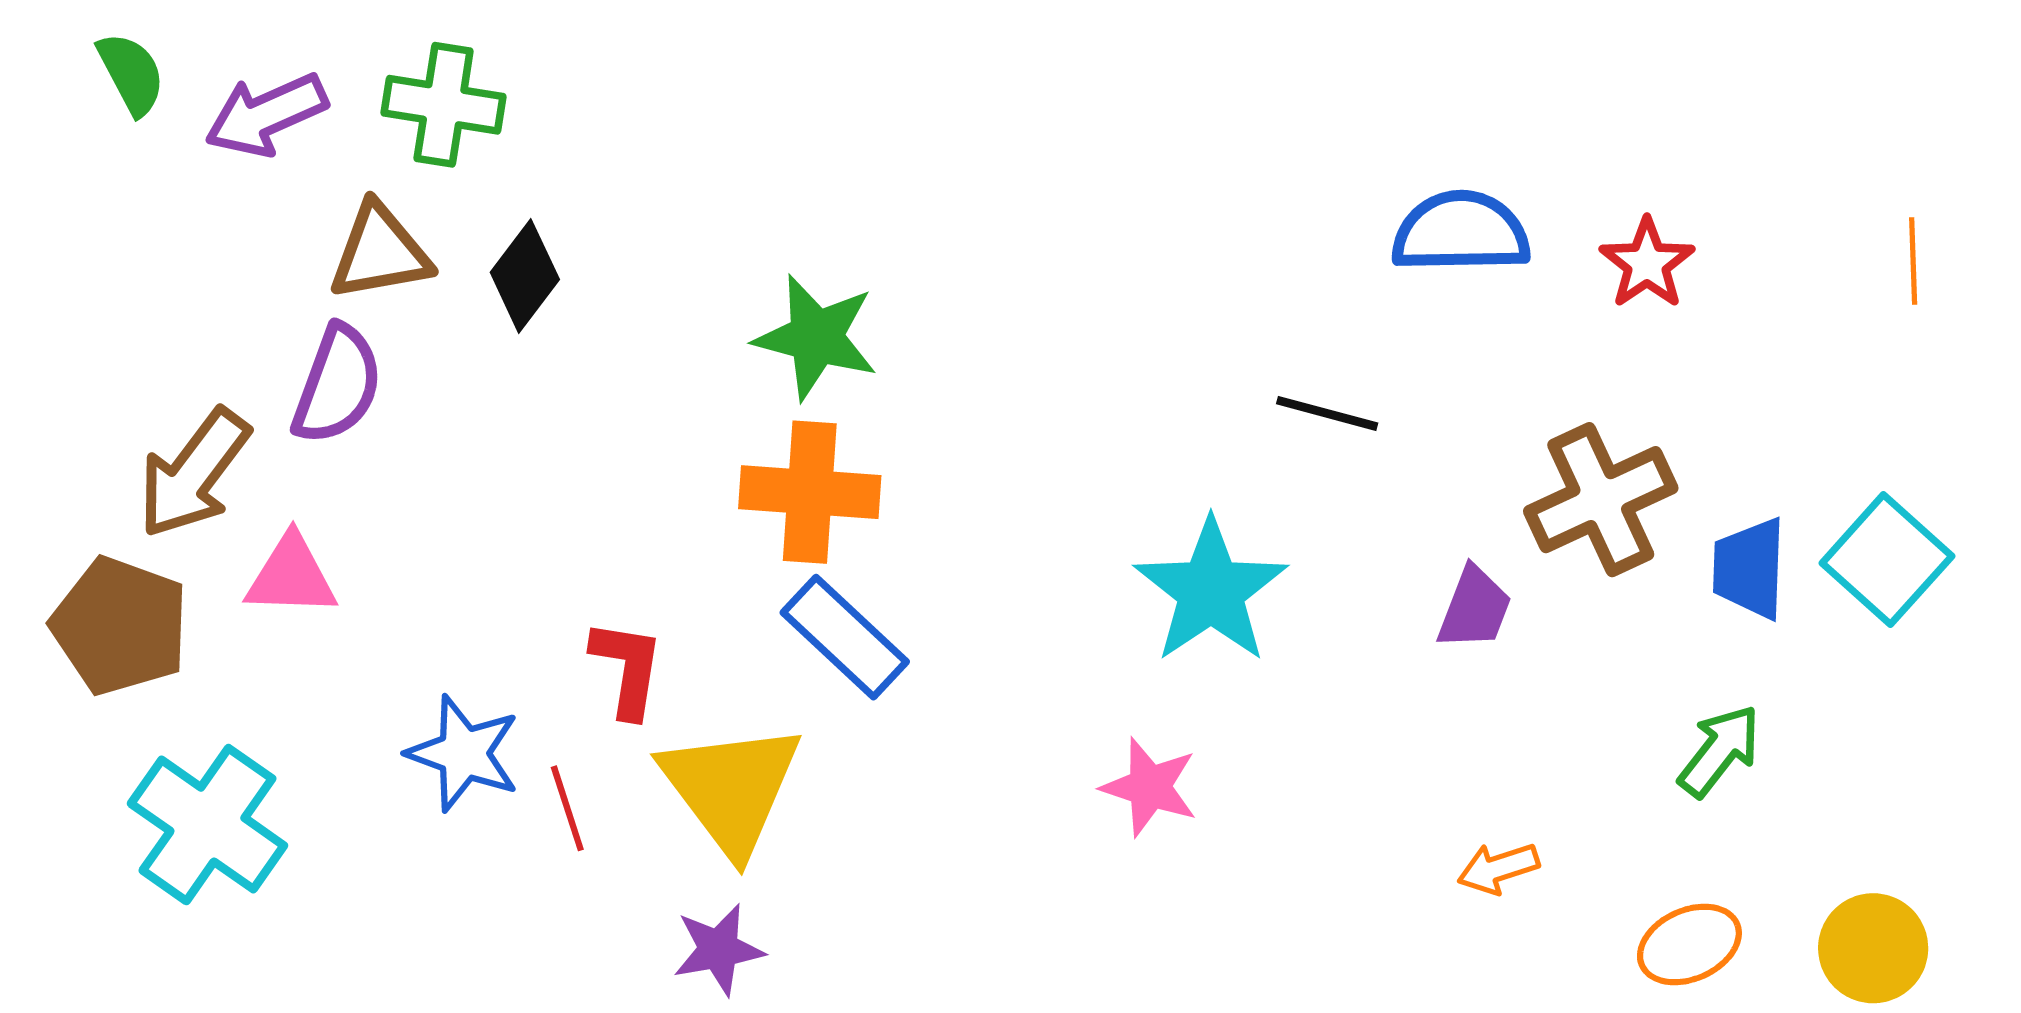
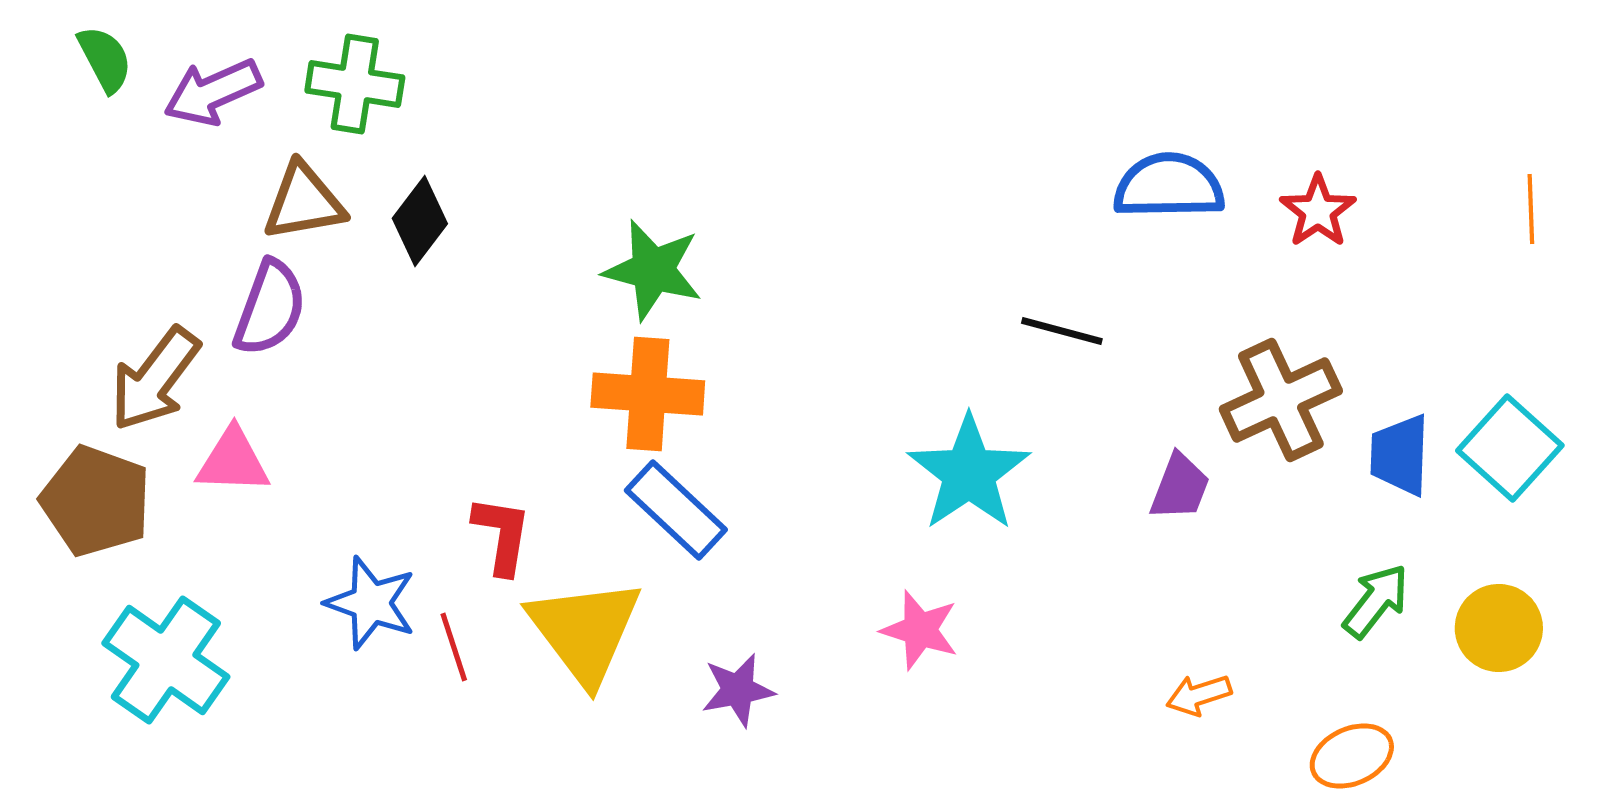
yellow circle: (1873, 948) -> (1499, 628), moved
purple star: (719, 949) -> (738, 690), moved

